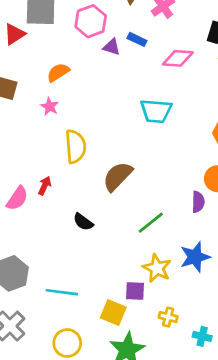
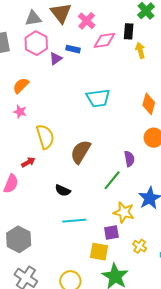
purple triangle: (112, 47) -> (56, 59), turned -40
pink diamond: (178, 58) -> (104, 40), moved
red arrow: (45, 186) -> (28, 162), moved, turned 48
purple semicircle: (198, 202) -> (129, 159), moved
cyan line: (62, 292) -> (74, 221), moved
yellow cross: (168, 317) -> (140, 246), turned 32

